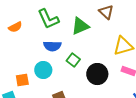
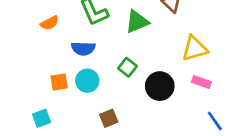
blue semicircle: (52, 46) -> (83, 48), moved
orange square: (22, 80) -> (59, 82), moved

